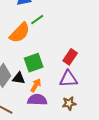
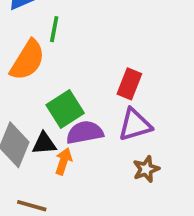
green line: (37, 20) -> (54, 29), turned -32
orange arrow: (36, 85) -> (64, 161), moved
purple semicircle: (37, 100) -> (85, 132), moved

